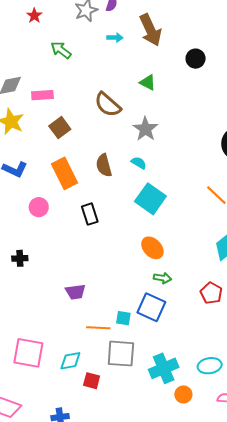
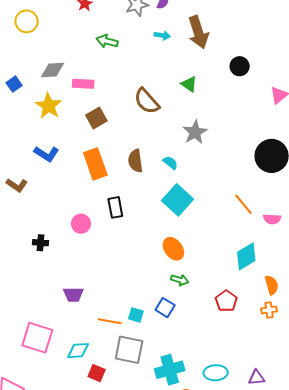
green arrow: (61, 50) -> (107, 41), turned -30
gray star: (145, 129) -> (195, 132), moved
pink circle: (39, 207) -> (81, 224), moved
purple trapezoid: (75, 292) -> (73, 294), moved
blue square: (151, 307) -> (165, 308), size x0.7

